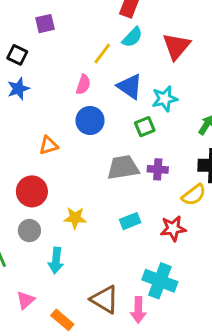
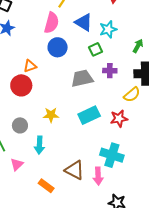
pink semicircle: (83, 84) -> (52, 23), size x1.5
purple cross: (158, 169) -> (110, 71), moved
red circle: (32, 191) -> (21, 85), moved
cyan rectangle: (130, 221) -> (89, 115), size x1.5
pink triangle: (26, 300) -> (17, 164), moved

